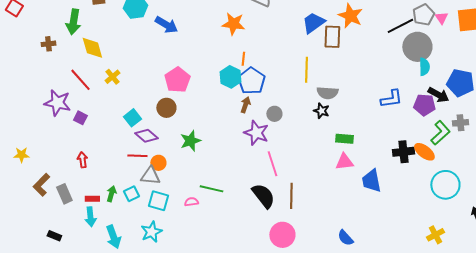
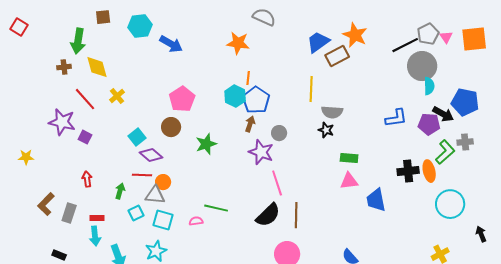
brown rectangle: (332, 37) -> (337, 56), turned 60
brown cross: (48, 44) -> (64, 67), moved
green star: (190, 141) -> (206, 144), moved
orange ellipse: (424, 152) -> (429, 171), turned 40
yellow star: (21, 155) -> (26, 157), moved
gray rectangle: (64, 194) -> (69, 213), turned 42
green arrow: (111, 194) -> (120, 191), moved
black semicircle: (263, 196) -> (268, 215), turned 84

